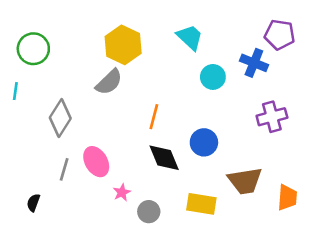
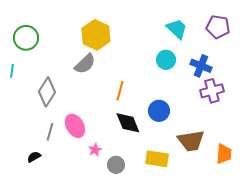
cyan trapezoid: (190, 37) -> (177, 29), moved
blue cross: (254, 63) -> (201, 66), moved
black semicircle: (33, 203) -> (34, 157), moved, turned 40

